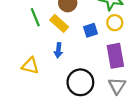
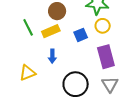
yellow rectangle: (59, 23) -> (51, 31), turned -60
yellow triangle: (30, 66) -> (27, 73), turned -30

